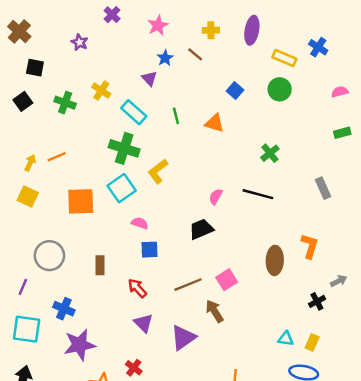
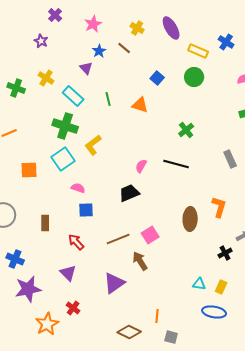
yellow cross: (211, 30) -> (137, 28), turned 32
purple ellipse: (252, 30) -> (171, 28), turned -40
purple star: (80, 42) -> (41, 41), moved
orange square: (81, 201) -> (29, 170), size x0.7
purple triangle: (143, 323) -> (68, 273), moved

